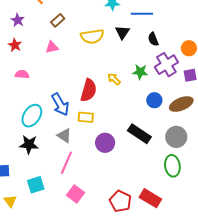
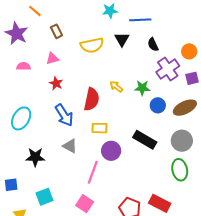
purple star: (18, 20) -> (17, 34), size x1.6
brown rectangle: (58, 20) -> (57, 31), turned -72
red star: (15, 45) -> (56, 83), moved
green star: (140, 72) -> (142, 88), moved
pink semicircle: (22, 74) -> (24, 66), moved
cyan ellipse: (32, 116) -> (21, 118), moved
yellow rectangle: (86, 117) -> (99, 128), moved
pink line: (66, 163) -> (93, 172), moved

